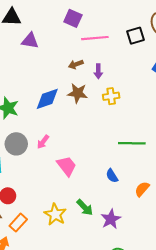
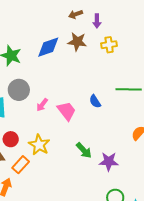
pink arrow: (43, 142) -> (42, 105), moved
blue semicircle: (112, 176) -> (95, 101), moved
yellow star: (55, 214) -> (39, 145), moved
purple star: (111, 219) -> (109, 162), turned 30

